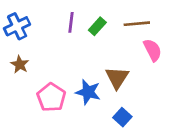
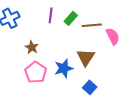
brown line: (137, 24) -> (92, 25), moved
brown star: (20, 64) -> (32, 47), moved
blue star: (88, 92) -> (64, 68), turned -30

